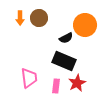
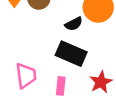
red star: (77, 83) -> (101, 82), moved

